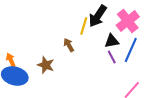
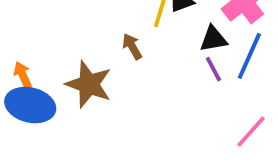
brown star: (46, 65) -> (89, 84), size x1.4

